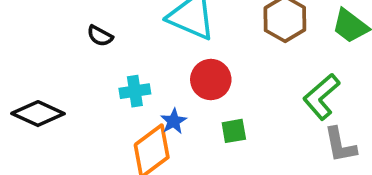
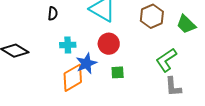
black semicircle: (100, 36) -> (53, 13), turned -120
blue star: (174, 121) -> (86, 63), size x1.5

